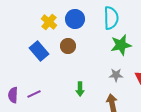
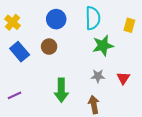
yellow cross: (49, 22) -> (12, 22), moved
green arrow: (80, 89) -> (61, 90), size x1.6

